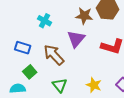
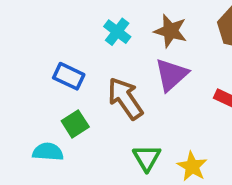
brown star: (84, 16) -> (170, 31), moved
green triangle: (60, 85) -> (147, 158), moved

